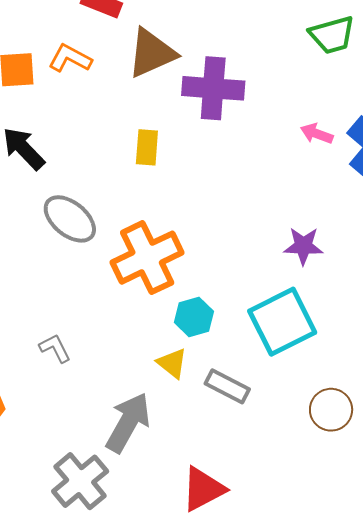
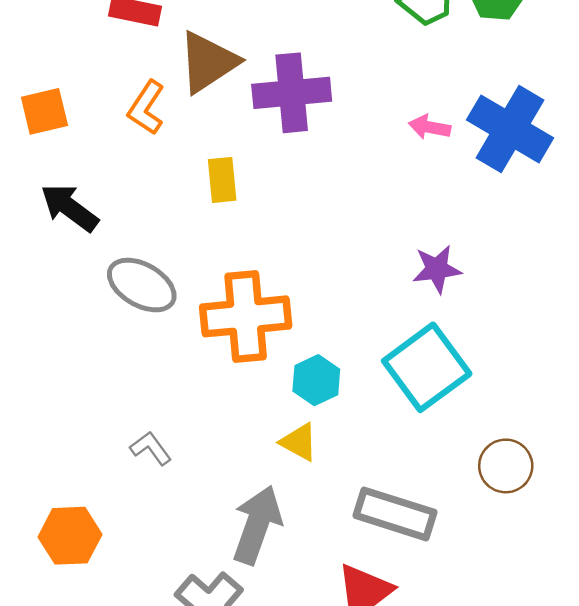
orange L-shape: (70, 58) -> (146, 108), moved, turned -75
orange cross: (147, 258) -> (246, 316), turned 30
gray rectangle: (227, 386) -> (395, 514), moved, size x1.4

